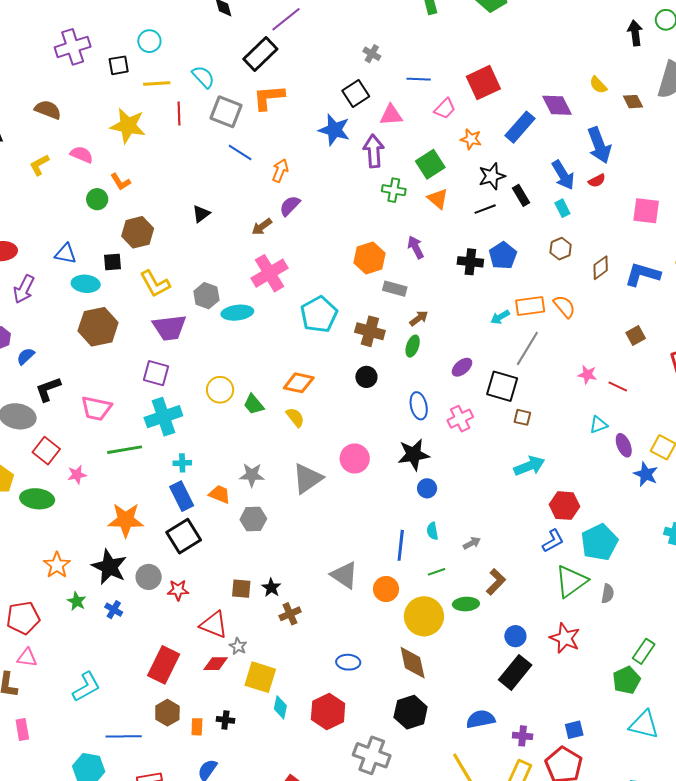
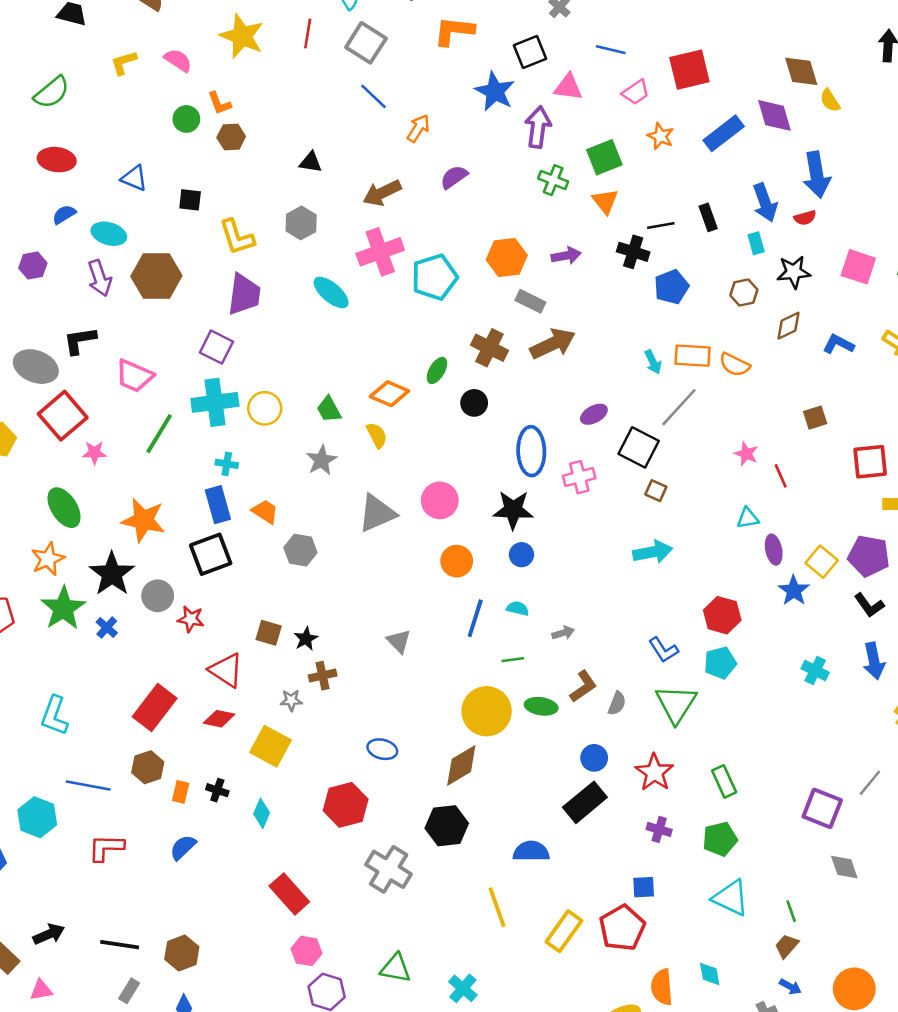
orange L-shape: (269, 97) -> (454, 31), moved
brown diamond: (633, 102) -> (801, 71), moved, size x1.4
black star: (492, 176) -> (794, 272), moved
purple semicircle: (290, 206) -> (454, 177), moved
black triangle: (201, 214) -> (311, 162), turned 36
brown arrow: (262, 227) -> (382, 193), size x1.4
brown hexagon: (138, 232) -> (231, 137), moved, size x0.7
purple arrow: (416, 247) -> (566, 256), turned 95
black cross: (470, 262) -> (633, 252), moved
blue L-shape: (643, 274) -> (838, 344), size x0.7
cyan ellipse: (86, 284) -> (109, 234), moved
purple arrow: (24, 289) -> (100, 278), moved, turned -56
gray hexagon: (206, 296) -> (301, 223), moved
orange semicircle: (564, 307) -> (735, 365), turned 145
cyan ellipse: (237, 313) -> (331, 292), turned 36
cyan pentagon: (319, 314) -> (434, 277), moved
cyan arrow: (500, 317) -> (653, 362), turned -96
brown arrow: (419, 318) -> (553, 344), size x1.8
purple trapezoid: (169, 328) -> (244, 294), turned -87
green ellipse: (413, 346) -> (437, 370), moved
blue semicircle: (26, 356) -> (64, 214), moved
red line: (618, 387) -> (781, 476), turned 30
yellow circle: (220, 390) -> (265, 408), moved
blue ellipse: (419, 406) -> (531, 451), size x1.4
green line: (125, 450) -> (159, 434), turned -60
red square: (46, 451) -> (63, 416), size x1.4
gray star: (252, 475) -> (321, 460), moved, turned 30
green ellipse: (37, 499) -> (64, 508), moved, turned 40
red hexagon: (564, 506) -> (722, 615), moved
cyan semicircle: (432, 531) -> (518, 608), turned 102
blue L-shape: (553, 541) -> (664, 650), turned 75
cyan pentagon: (599, 542) -> (720, 663), size x0.7
gray triangle: (344, 575) -> (399, 641), size x0.7
green triangle: (571, 581) -> (676, 704), turned -33
orange circle: (386, 589) -> (457, 561), moved
gray semicircle: (608, 594) -> (617, 703), moved
green star: (77, 601) -> (63, 608), size x1.8
gray star: (238, 646) -> (291, 700), moved, turned 30
green rectangle: (644, 651) -> (724, 781), moved, turned -70
brown diamond: (413, 663) -> (461, 765), turned 60
cyan L-shape: (86, 687) -> (54, 716), turned 128
cyan diamond: (280, 707) -> (262, 813), moved
purple cross: (523, 736) -> (659, 829), moved

